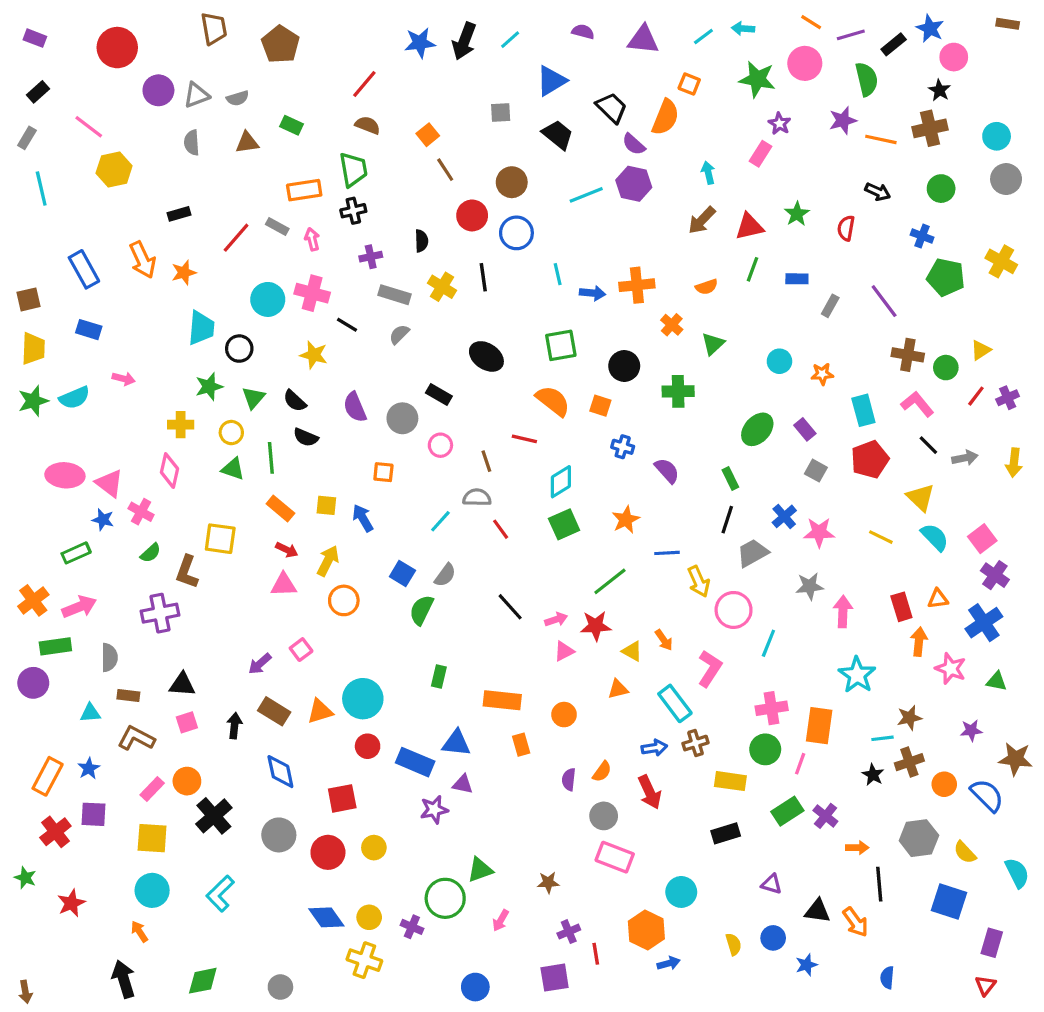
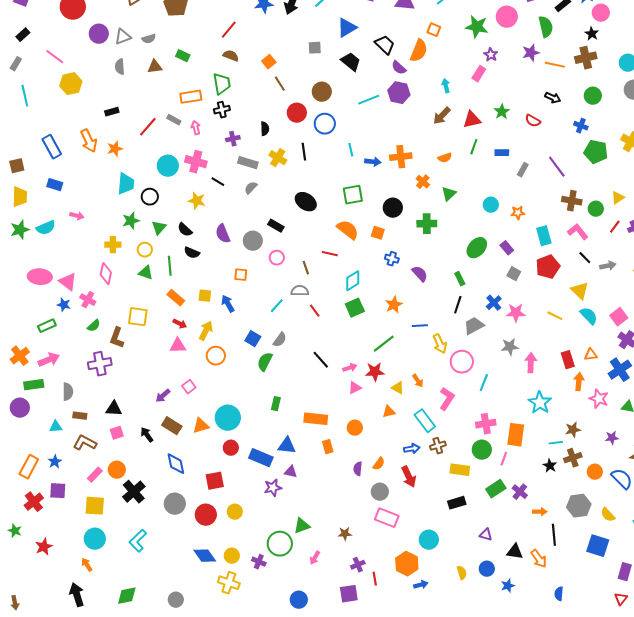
red semicircle: (846, 228) -> (533, 121), turned -70
black arrow: (234, 726) -> (147, 435), turned -42

